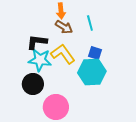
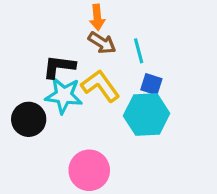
cyan line: (90, 23) -> (139, 51), moved
black circle: (33, 84) -> (29, 119), moved

